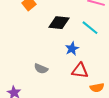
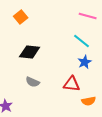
black diamond: (59, 23) -> (30, 52), moved
blue star: (72, 49) -> (85, 62), moved

